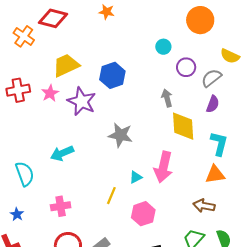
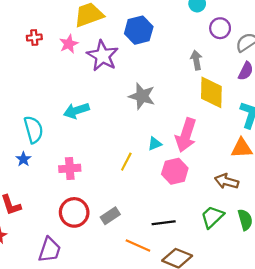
red cross: (18, 90) -> (34, 38), size x0.6
blue star: (17, 214) -> (23, 159), moved
pink hexagon: (143, 214) -> (175, 171), moved

